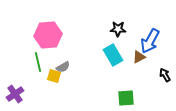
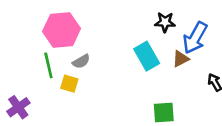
black star: (118, 29) -> (165, 22), moved
gray semicircle: (63, 67) -> (81, 61), moved

